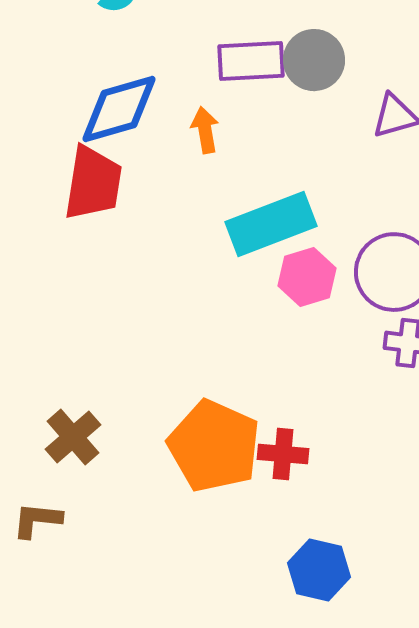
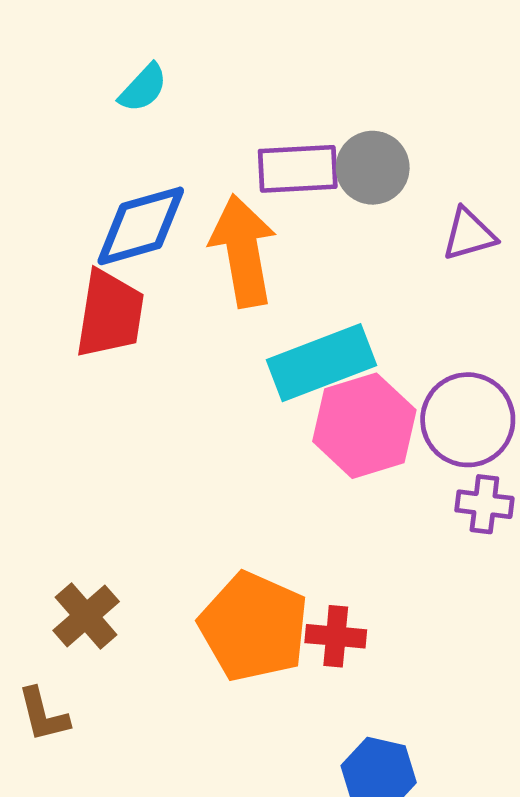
orange arrow: (205, 130) -> (243, 251), size x2.0
pink hexagon: (307, 277) -> (364, 426), size x1.5
brown L-shape: (37, 520) -> (43, 715), turned -110

